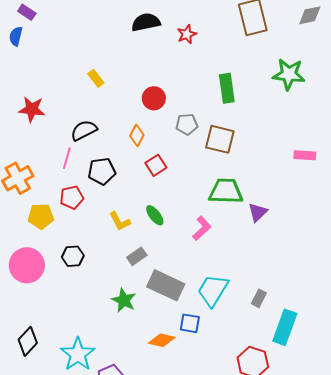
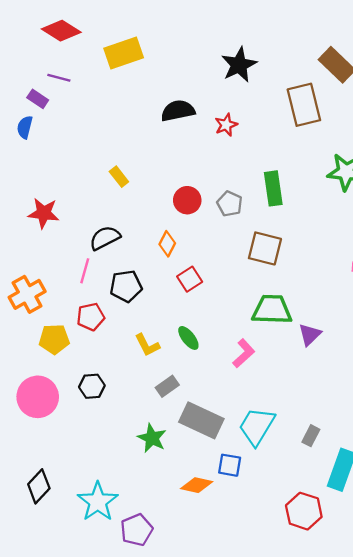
gray pentagon: (187, 124) -> (230, 204), moved, turned 30

